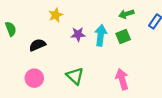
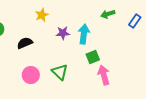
green square: (123, 36) -> (93, 57), moved
pink circle: (34, 78) -> (31, 75), moved

